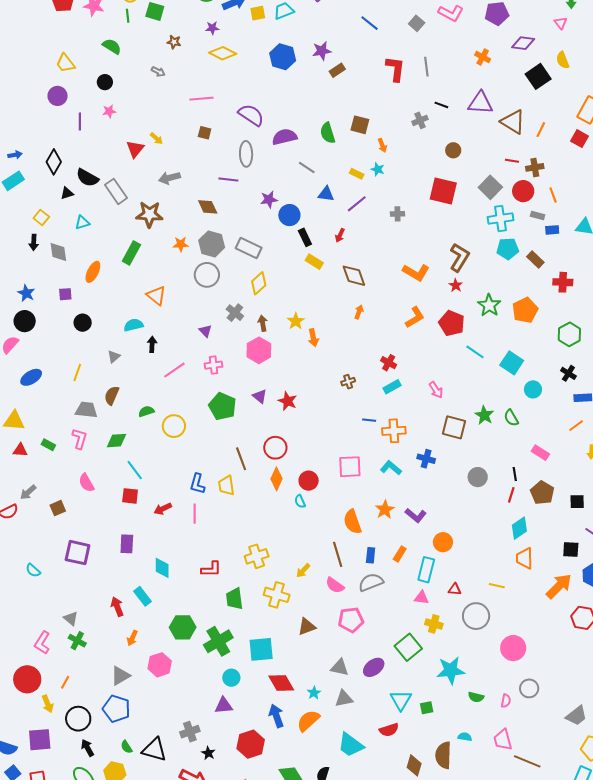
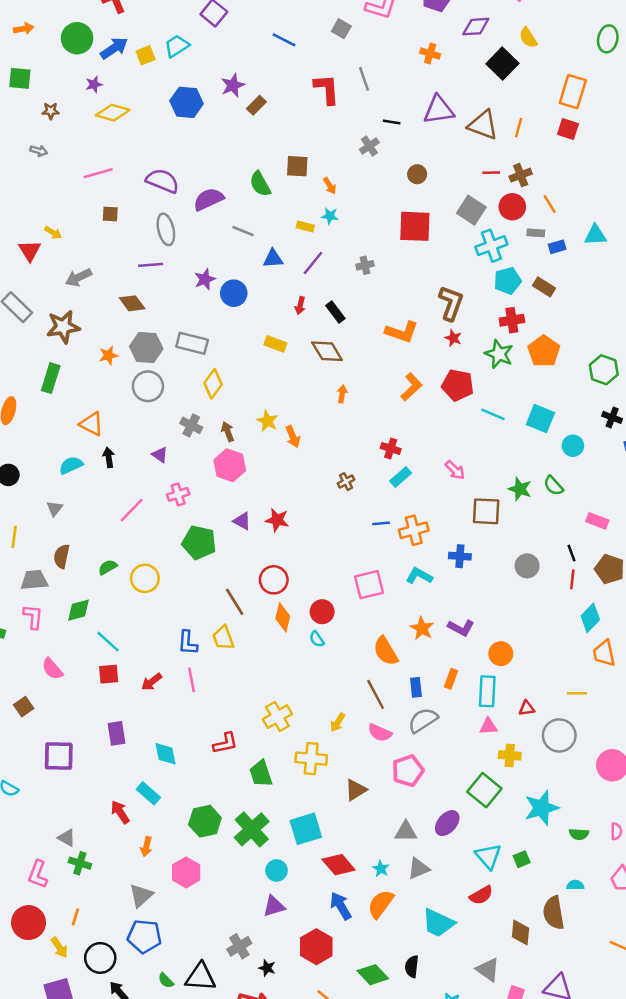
black rectangle: (305, 237) -> (335, 312), moved
red cross: (563, 282) -> (512, 320), moved
black arrow: (152, 344) -> (109, 457), moved

